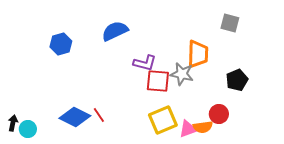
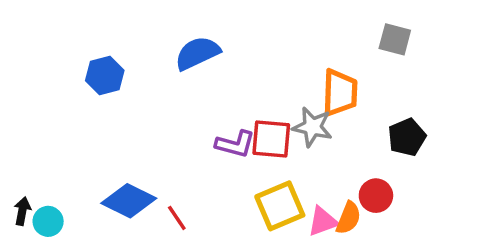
purple L-shape: (145, 63) -> (235, 144), moved
red line: (99, 115) -> (177, 218), moved
orange semicircle: (203, 127) -> (348, 218), turned -60

